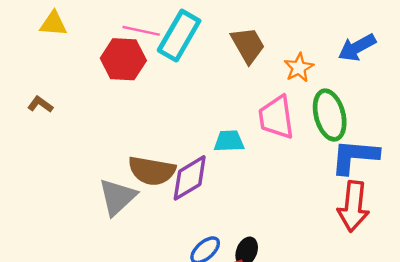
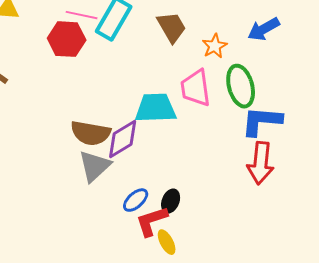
cyan trapezoid: (229, 141) -> (156, 108), size x1.6
gray triangle: (117, 197) -> (95, 166), moved

